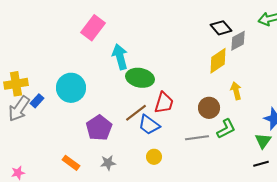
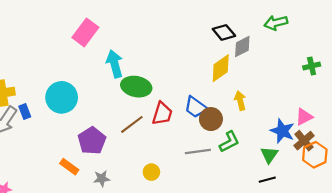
blue rectangle: (37, 101) -> (25, 111), turned -64
blue trapezoid: (149, 125) -> (196, 107), moved
orange rectangle: (71, 163) -> (69, 167), moved

